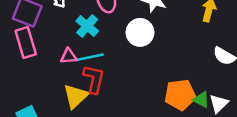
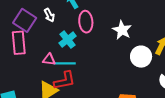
white circle: (140, 32) -> (141, 57), moved
red L-shape: (94, 79) -> (65, 81), turned 55

